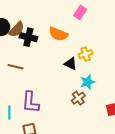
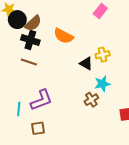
orange semicircle: (58, 34) -> (64, 36), moved
black cross: (28, 37) -> (30, 40), moved
purple L-shape: (30, 102) -> (41, 100), turned -120

